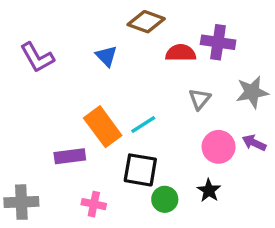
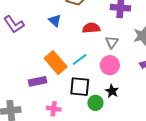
red semicircle: (181, 53) -> (91, 28), moved
pink circle: (219, 147) -> (110, 65), moved
black star: (209, 190) -> (112, 91), moved

